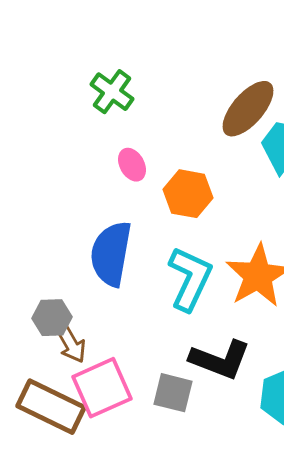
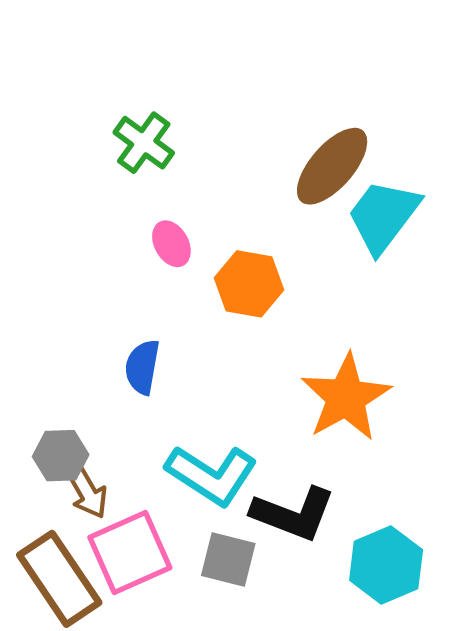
blue semicircle: (111, 254) -> (142, 367), size x0.6
cyan L-shape: (190, 279) -> (212, 475), moved, turned 98
brown rectangle: (51, 407) -> (59, 579), turned 30

